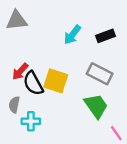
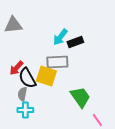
black rectangle: (106, 36) -> (75, 42), moved
gray rectangle: (100, 74) -> (57, 62), moved, turned -30
gray semicircle: (14, 105) -> (22, 94), moved

